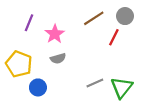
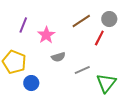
gray semicircle: (58, 58) -> (58, 57), moved
gray line: (95, 83) -> (82, 70), moved

